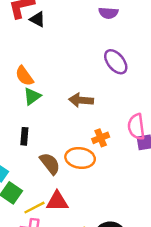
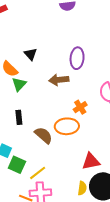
black triangle: (37, 19) -> (31, 54), moved, turned 32
purple ellipse: (116, 62) -> (77, 58), moved, turned 55
red triangle: (57, 201) -> (91, 161), moved

